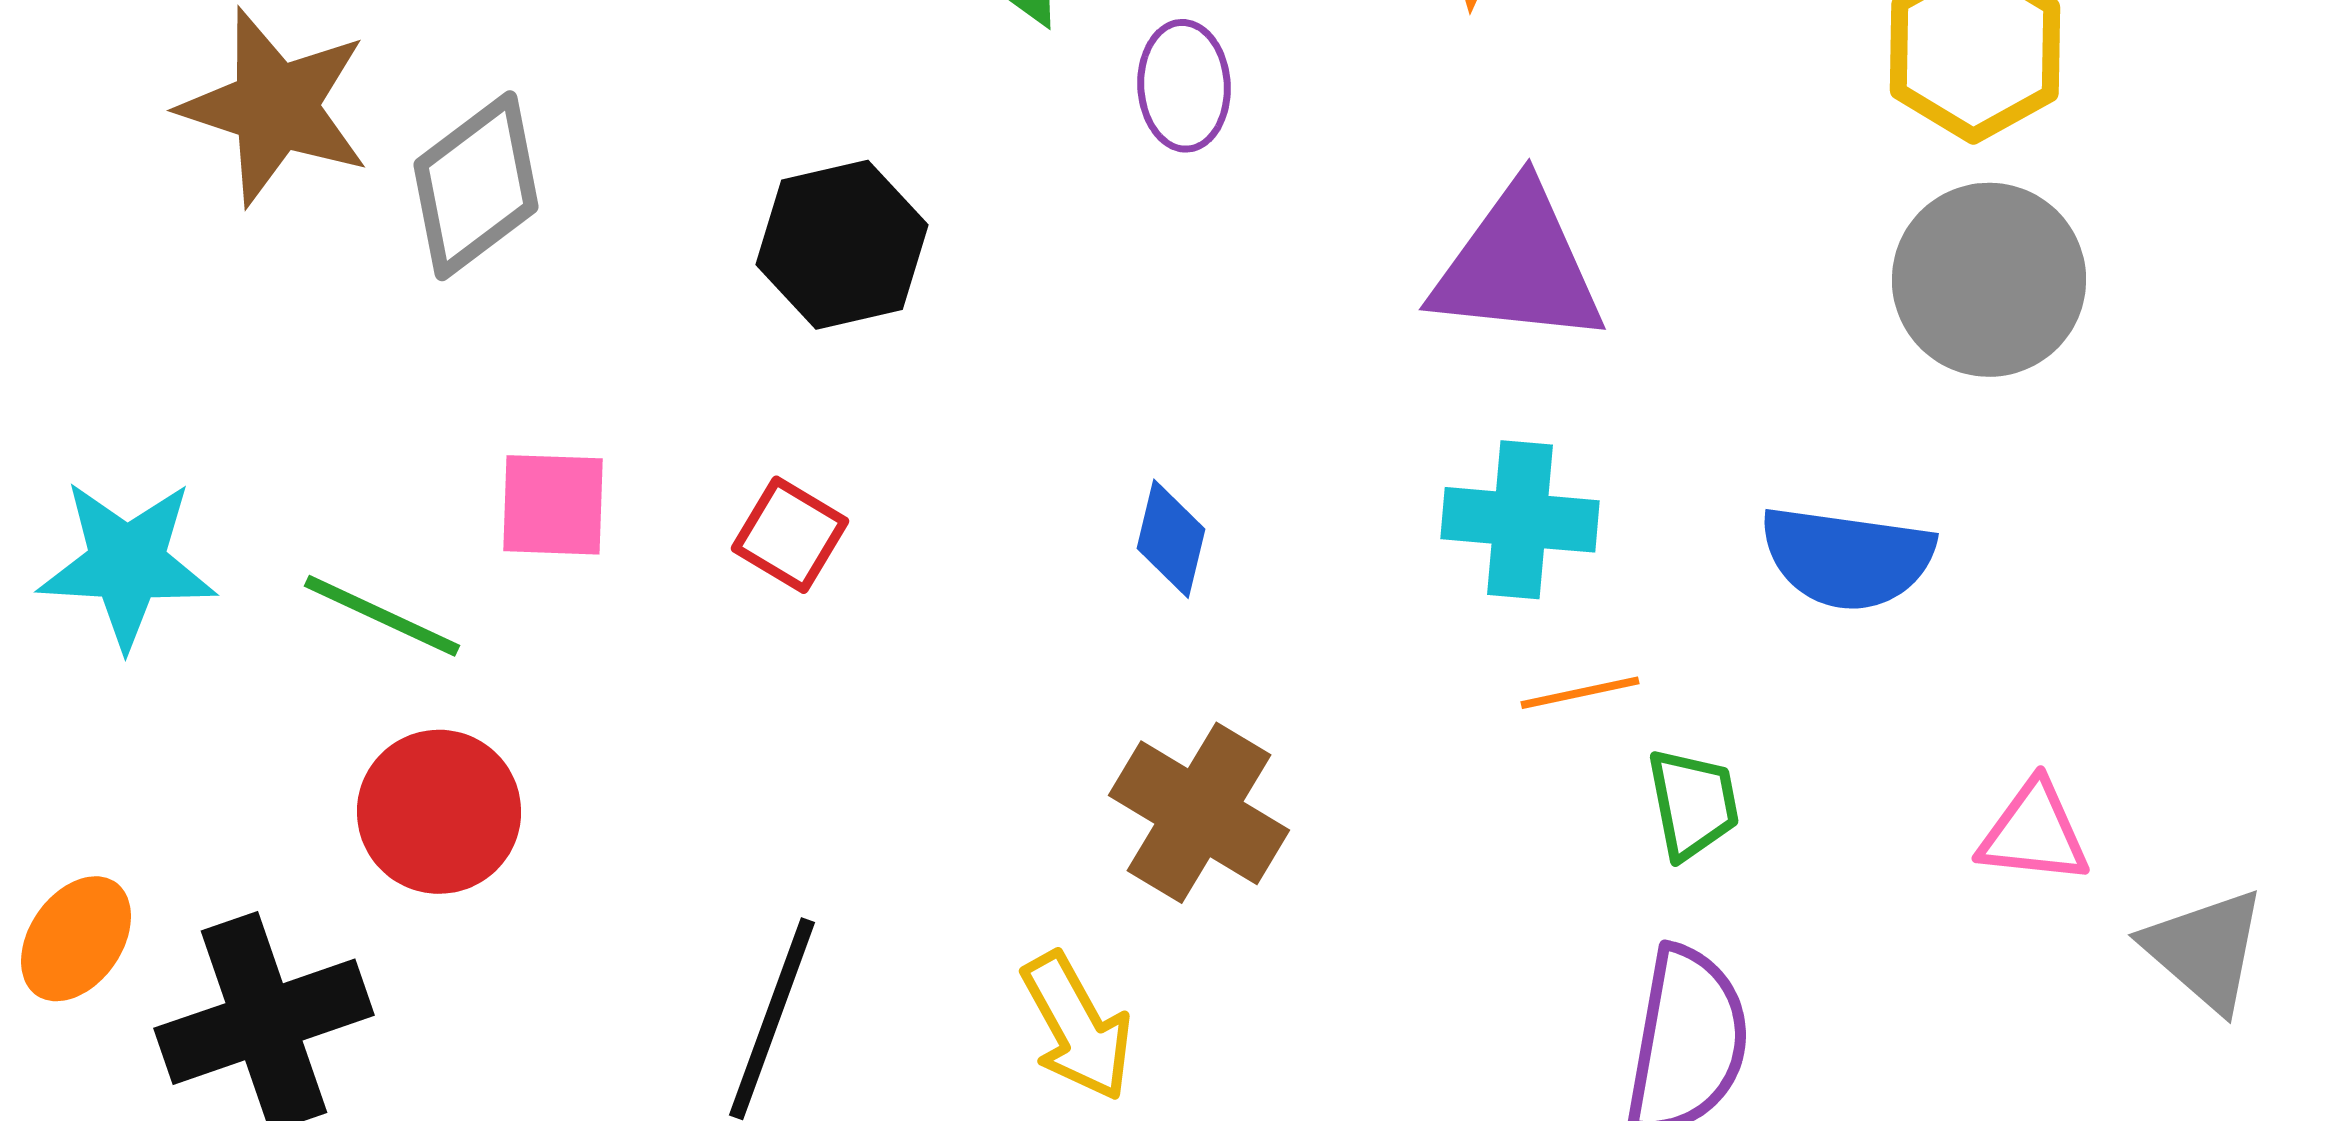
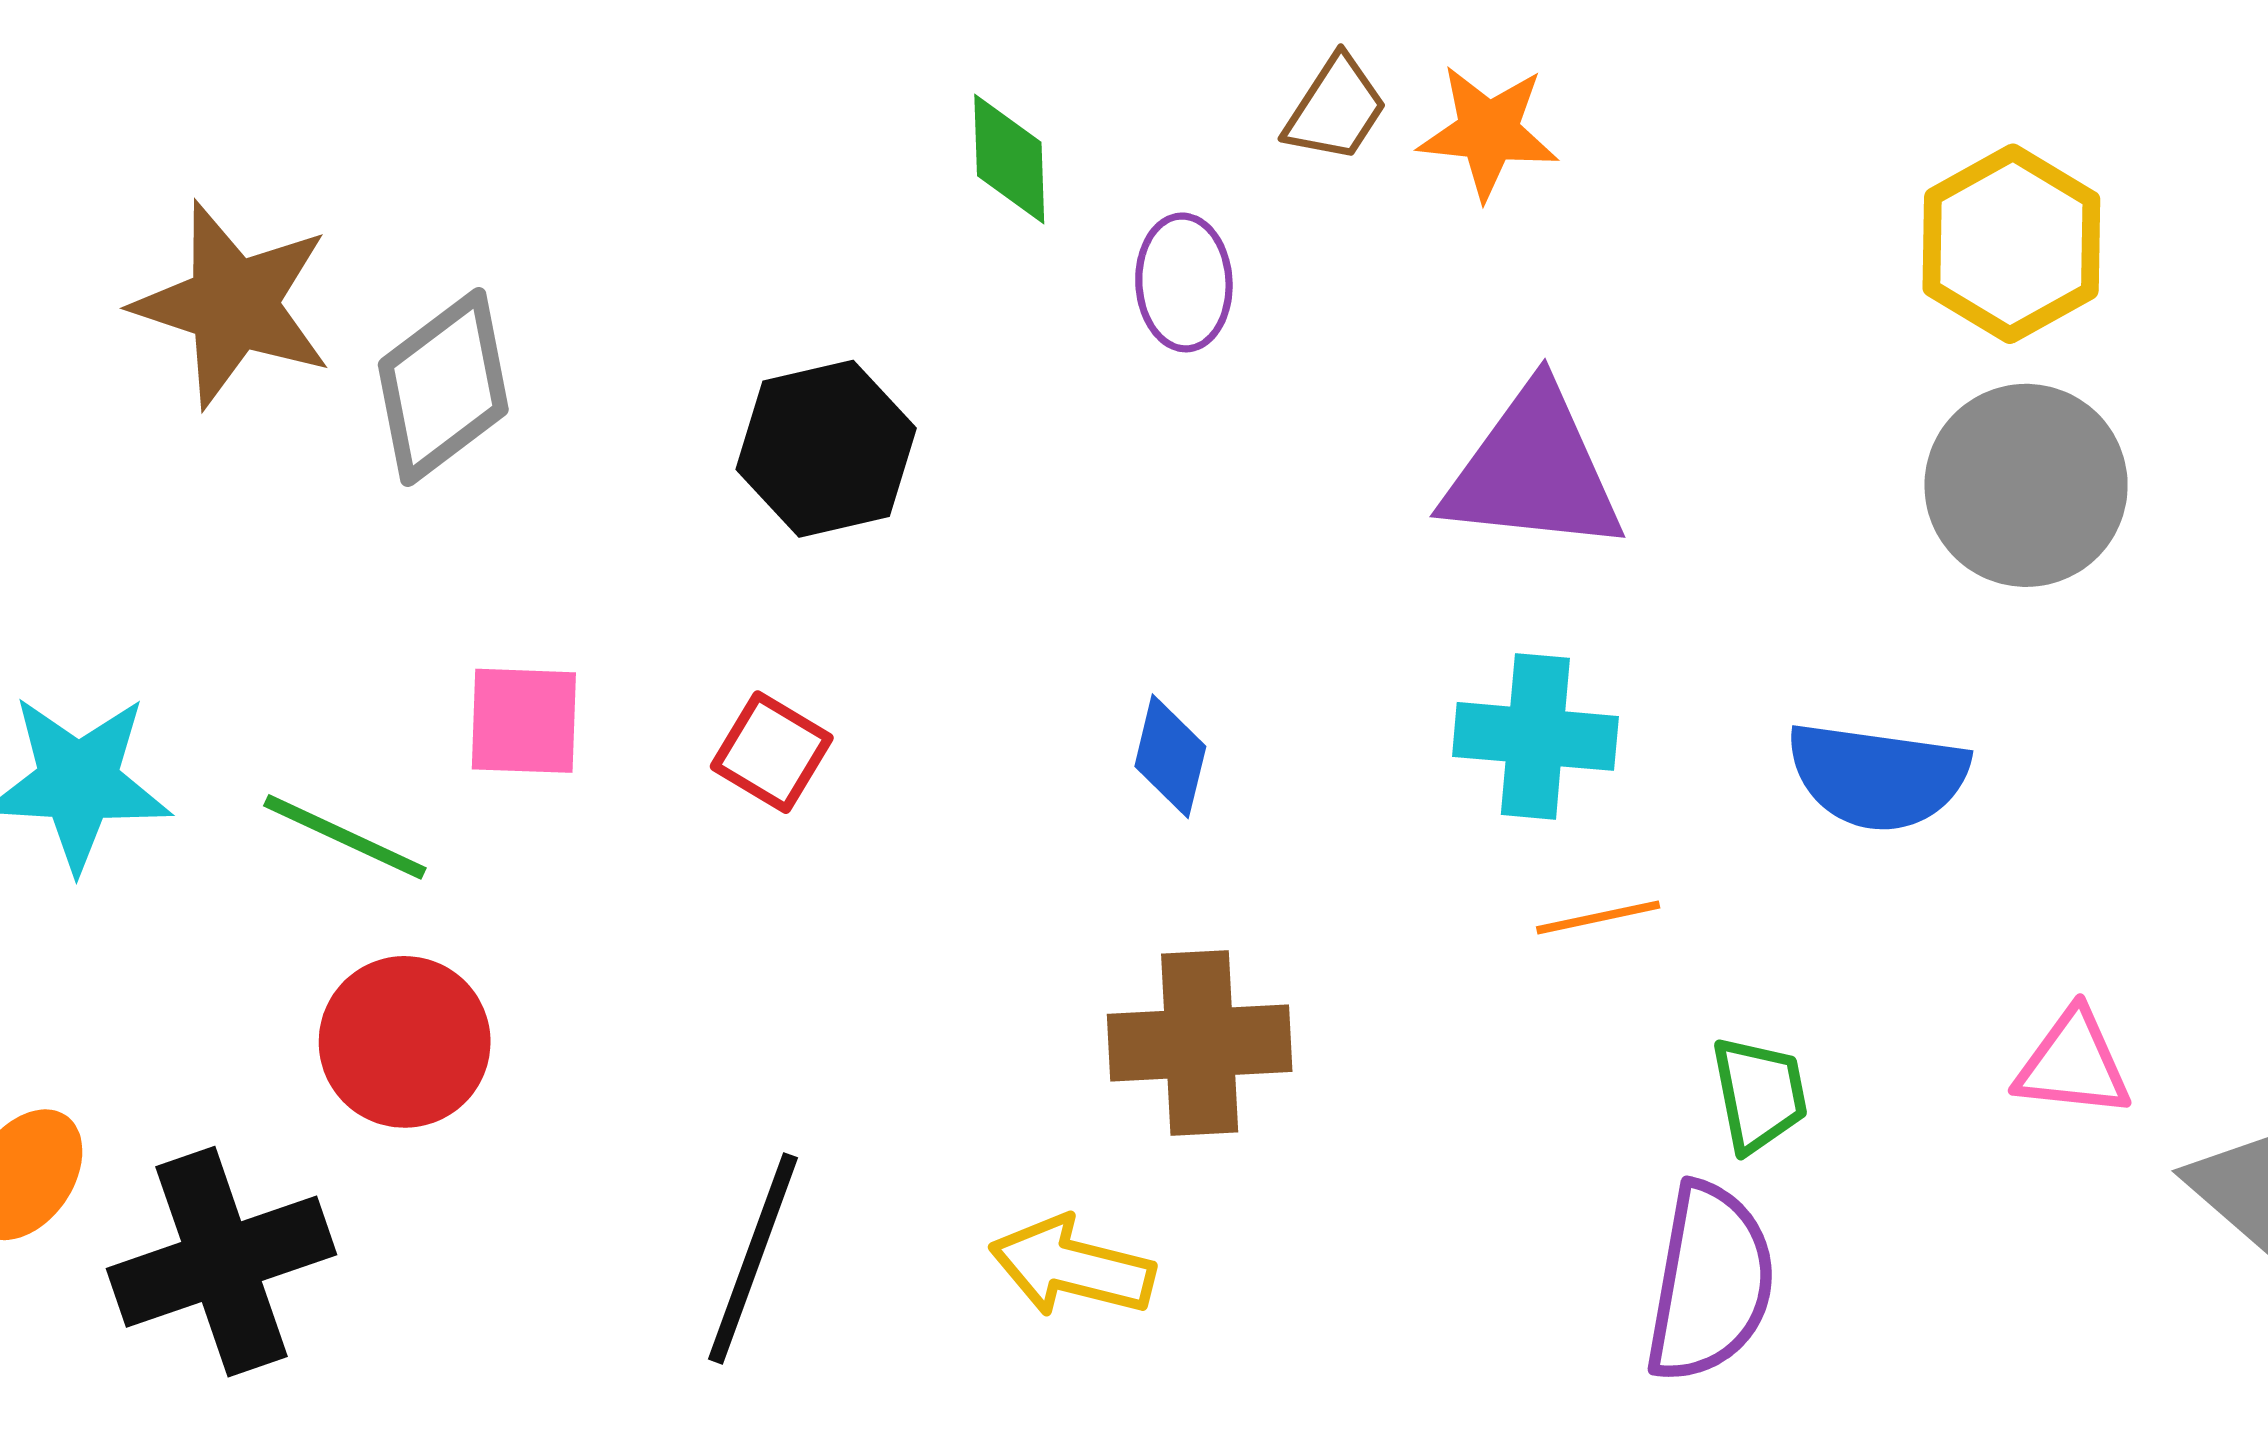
green trapezoid: (1693, 804) -> (1759, 1094), moved
brown cross: (1199, 813) -> (1200, 1043), turned -34
yellow arrow: (1077, 1027) -> (1072, 1267), turned 133

